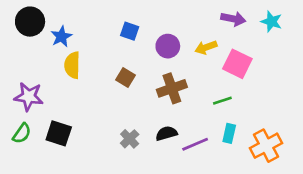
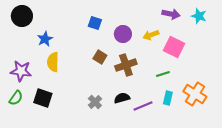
blue star: (61, 37) -> (45, 39), moved
yellow semicircle: (72, 65) -> (53, 62), moved
brown square: (126, 77) -> (100, 57), moved
orange cross: (266, 146) -> (195, 94), moved, turned -30

